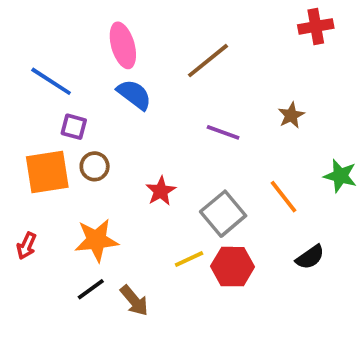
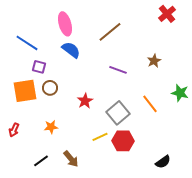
red cross: (316, 26) -> (167, 14), turned -30
orange star: (96, 240) -> (51, 127), size x0.6
black semicircle: (310, 257) -> (163, 162), moved
black line: (91, 289) -> (41, 161), moved

